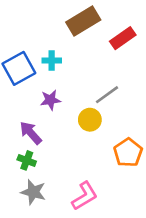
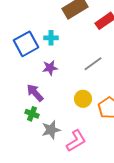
yellow circle: (90, 120) -> (83, 99), moved
gray star: (33, 192) -> (51, 130), moved, turned -30

